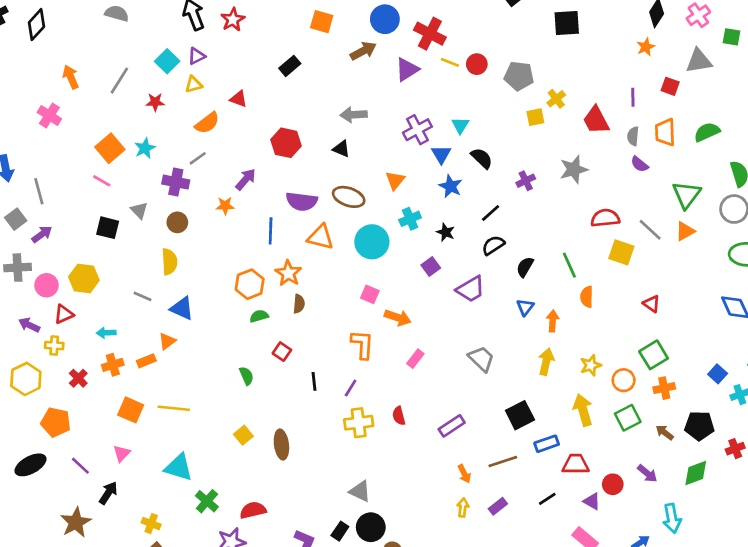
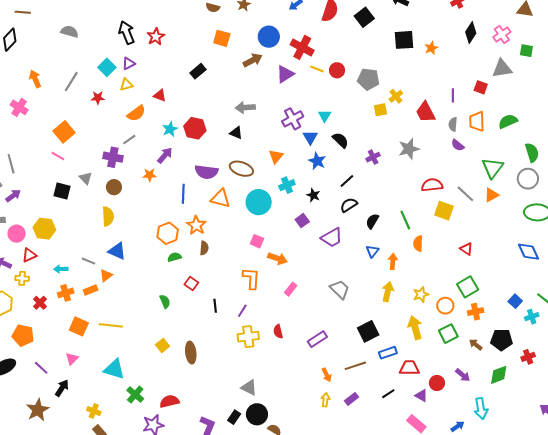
orange star: (646, 47) -> (431, 48), moved
cyan star: (145, 148) -> (170, 129), moved
gray line: (142, 296) -> (89, 261), moved

